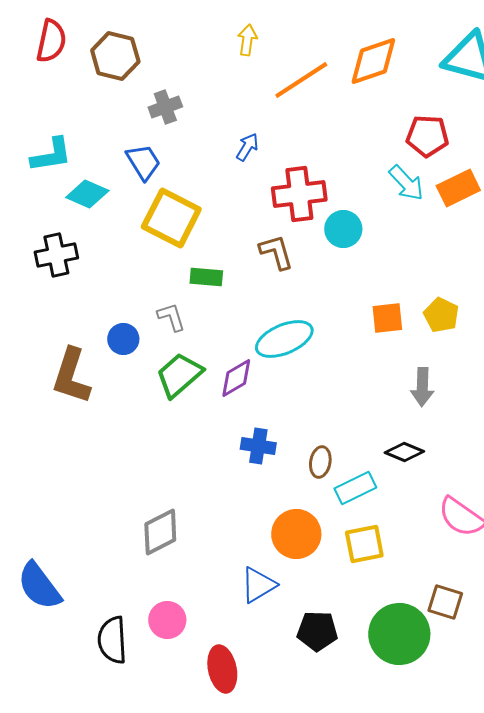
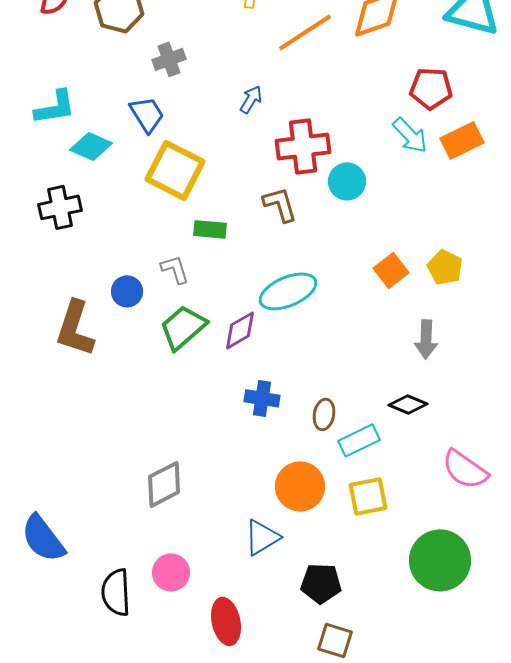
orange square: (387, 318) -> (391, 270), turned -32
brown square: (445, 602) -> (335, 640), moved
green circle: (399, 634) -> (440, 560), moved

